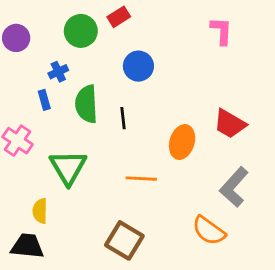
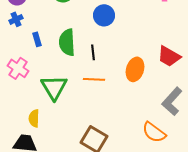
blue cross: (58, 72) -> (16, 19), moved
orange line: (141, 179) -> (94, 79), moved

